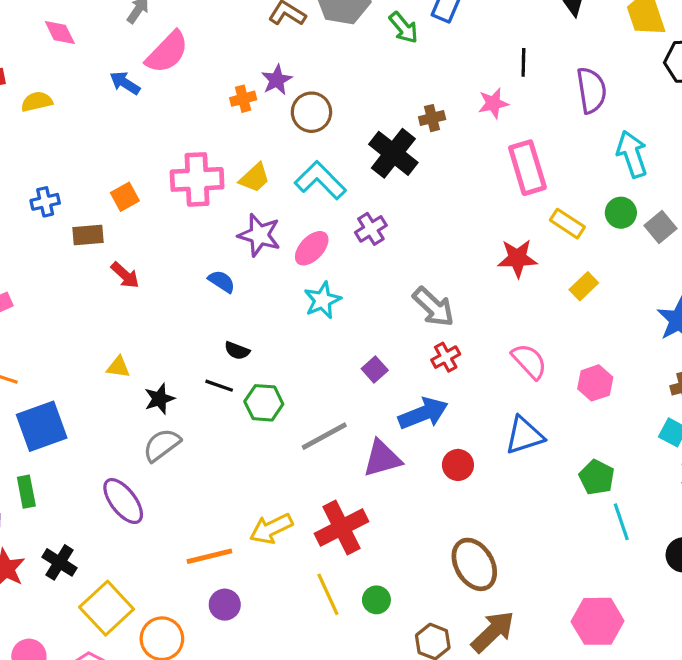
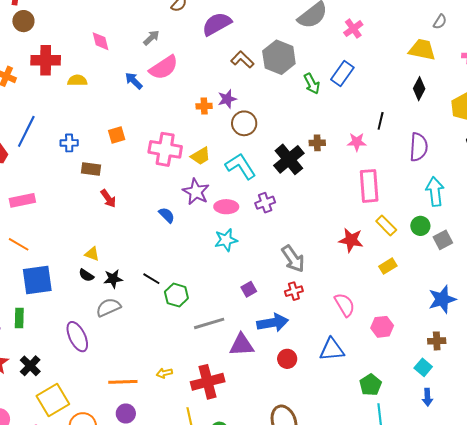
orange square: (125, 197) -> (117, 135), moved
pink ellipse: (312, 248) -> (226, 207), turned 35
black semicircle: (237, 351) -> (86, 275), moved
yellow arrow: (271, 529) -> (164, 373), size x0.6

